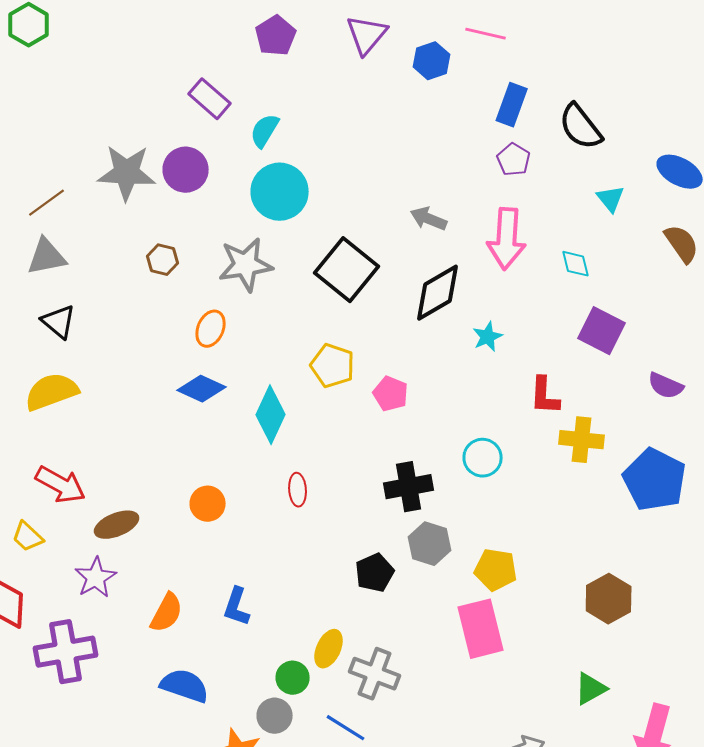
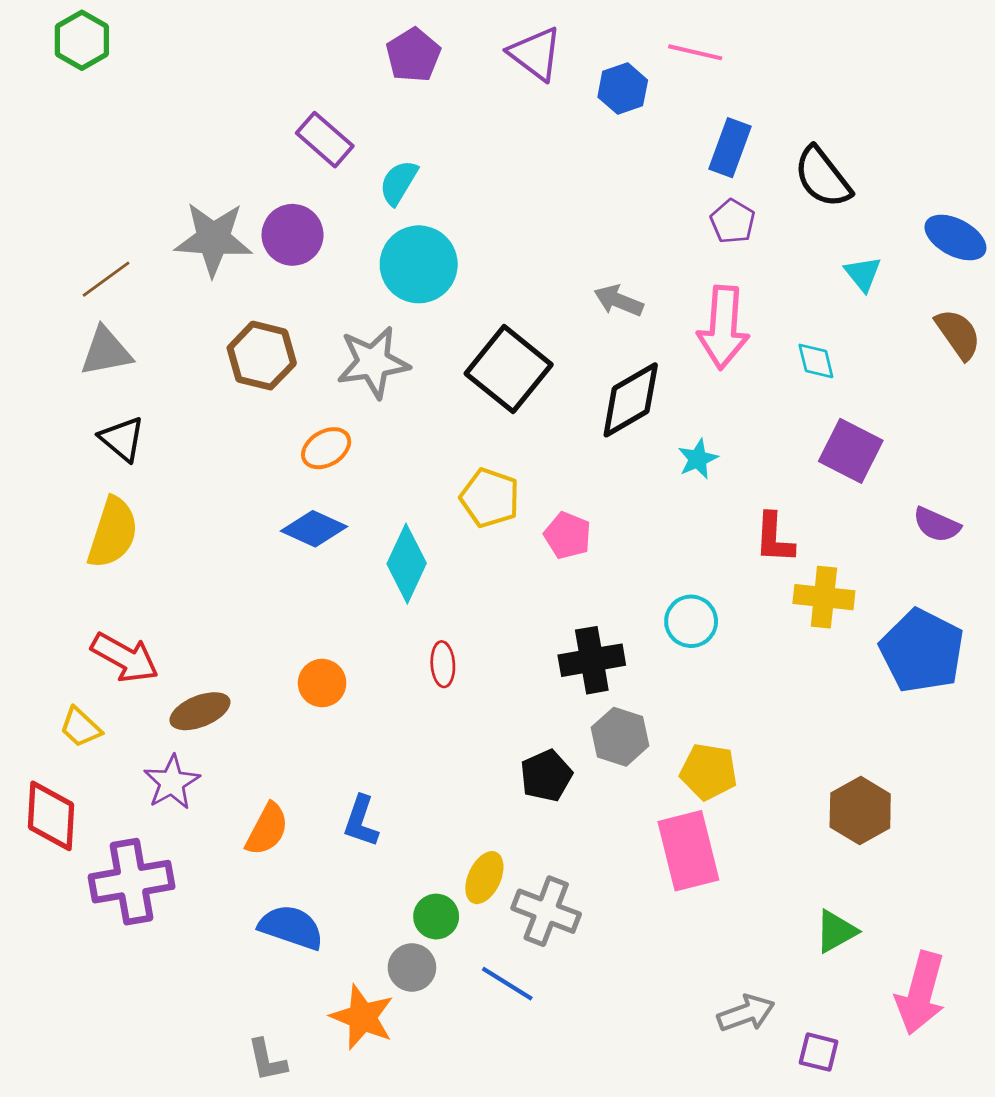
purple triangle: (367, 35) -> (535, 54), turned -33
brown hexagon: (163, 260) -> (262, 356), size x1.6
orange ellipse: (211, 329) -> (326, 448), turned 36
yellow semicircle: (52, 392) -> (113, 533), turned 128

